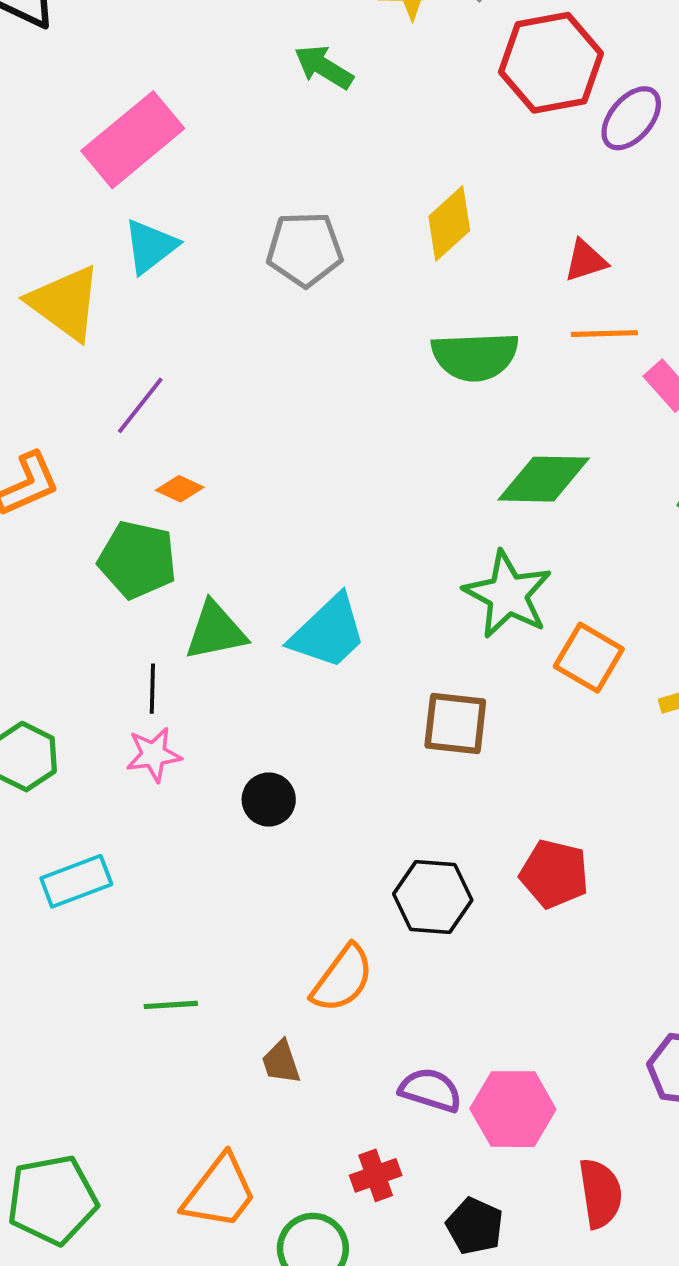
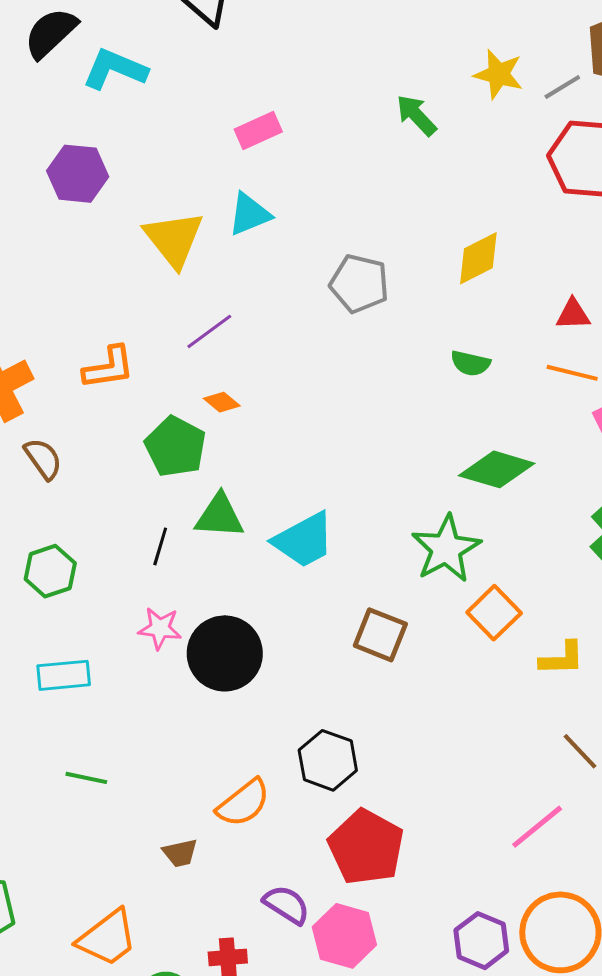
pink rectangle: (133, 140) -> (258, 131), size x0.6
gray pentagon: (305, 249) -> (359, 284), moved
green semicircle: (475, 356) -> (470, 363), size x0.6
pink star: (154, 755) -> (160, 628), moved
black circle: (269, 799) -> (225, 653), size x1.8
red pentagon: (554, 874) -> (366, 847), moved, size x1.4
green line: (171, 1005) -> (86, 778), moved
brown trapezoid: (281, 1062) -> (180, 853), turned -99

